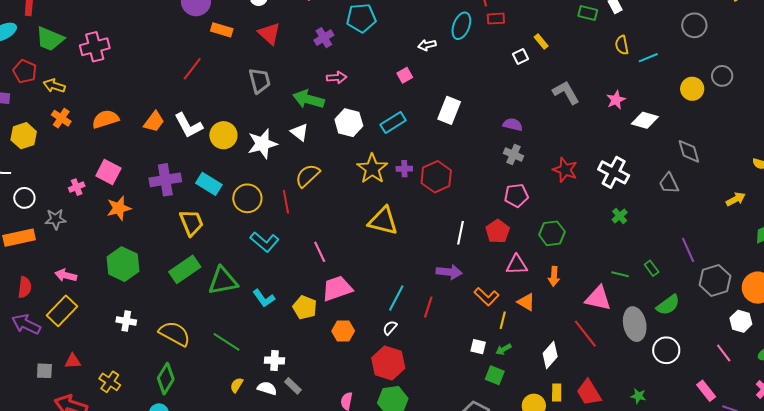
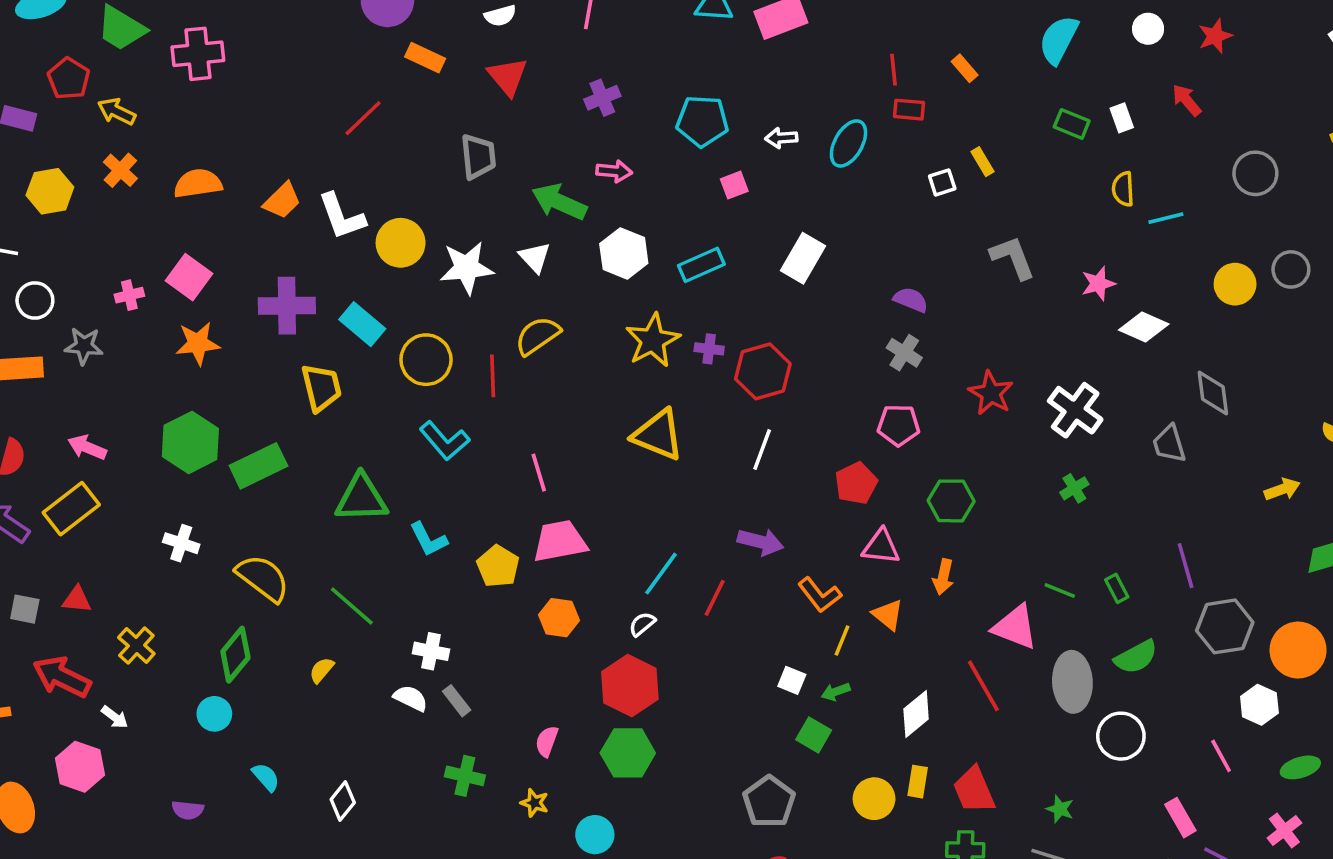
cyan pentagon: (361, 18) -> (702, 121), moved
cyan ellipse: (461, 26) -> (848, 143), moved
white line: (461, 233) -> (762, 450), moved
green rectangle: (185, 269) -> (258, 466), moved
yellow semicircle: (237, 385) -> (322, 670), moved

